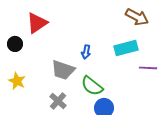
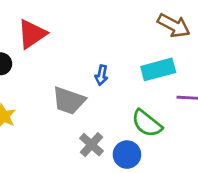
green semicircle: (92, 86) -> (147, 123), moved
gray cross: (58, 101) -> (92, 145), moved

